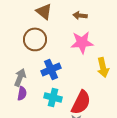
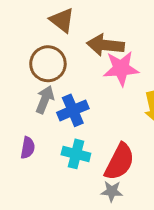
brown arrow: (80, 15) -> (105, 45), moved, size x1.6
gray arrow: (20, 77) -> (45, 100), moved

